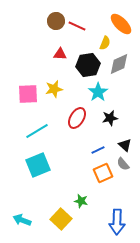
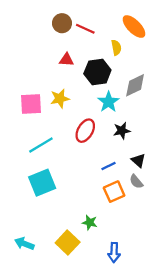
yellow semicircle: (105, 43) -> (116, 48), turned -32
gray diamond: (119, 64) -> (135, 85), moved
blue arrow: (117, 222) -> (114, 252), moved, size x0.7

